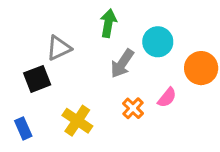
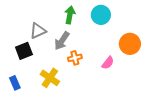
cyan circle: (158, 42) -> (101, 15), moved
gray arrow: (122, 63) -> (62, 41), moved
orange cross: (133, 108) -> (75, 58), moved, turned 32

